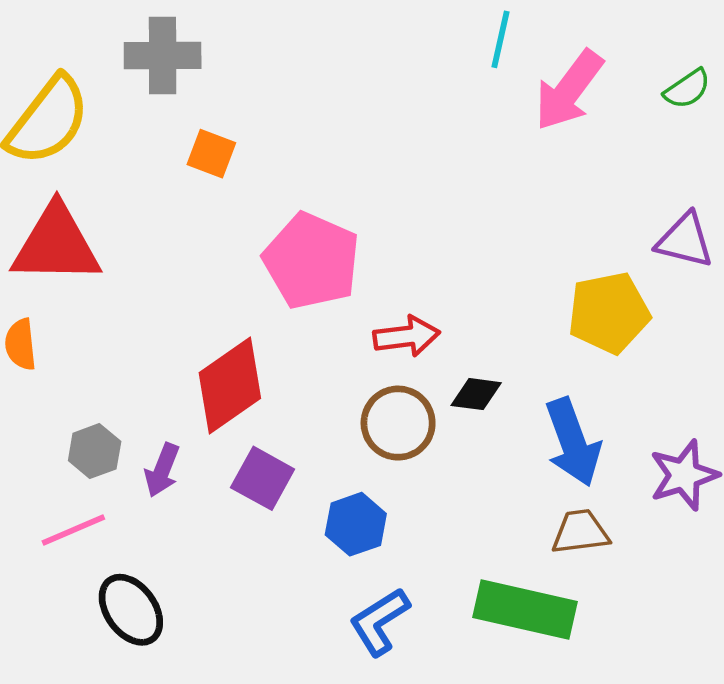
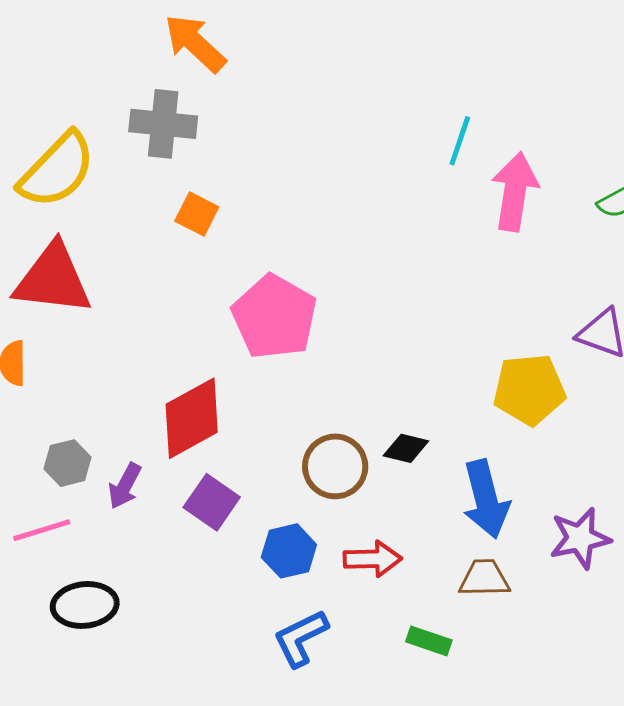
pink arrow: (569, 90) -> (515, 192), turned 146
red arrow: (407, 336) -> (373, 559), moved
green rectangle: (525, 609) -> (429, 641), size x0.5
black ellipse: (131, 610) -> (85, 605), turned -66

